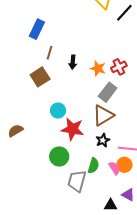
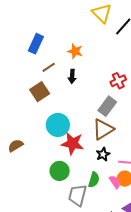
brown line: (49, 53) -> (49, 67), turned 40
orange star: (98, 68) -> (75, 51), moved
cyan circle: (58, 111) -> (58, 125), size x1.5

